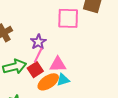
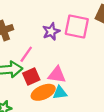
purple star: (38, 42) -> (51, 31), moved
pink line: (38, 55) -> (26, 54), moved

